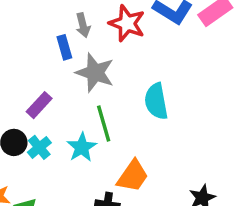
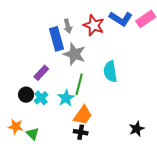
blue rectangle: (64, 47) -> (57, 39), size x1.6
green line: (104, 123) -> (79, 84), turned 30
orange trapezoid: (133, 176) -> (83, 115), moved

